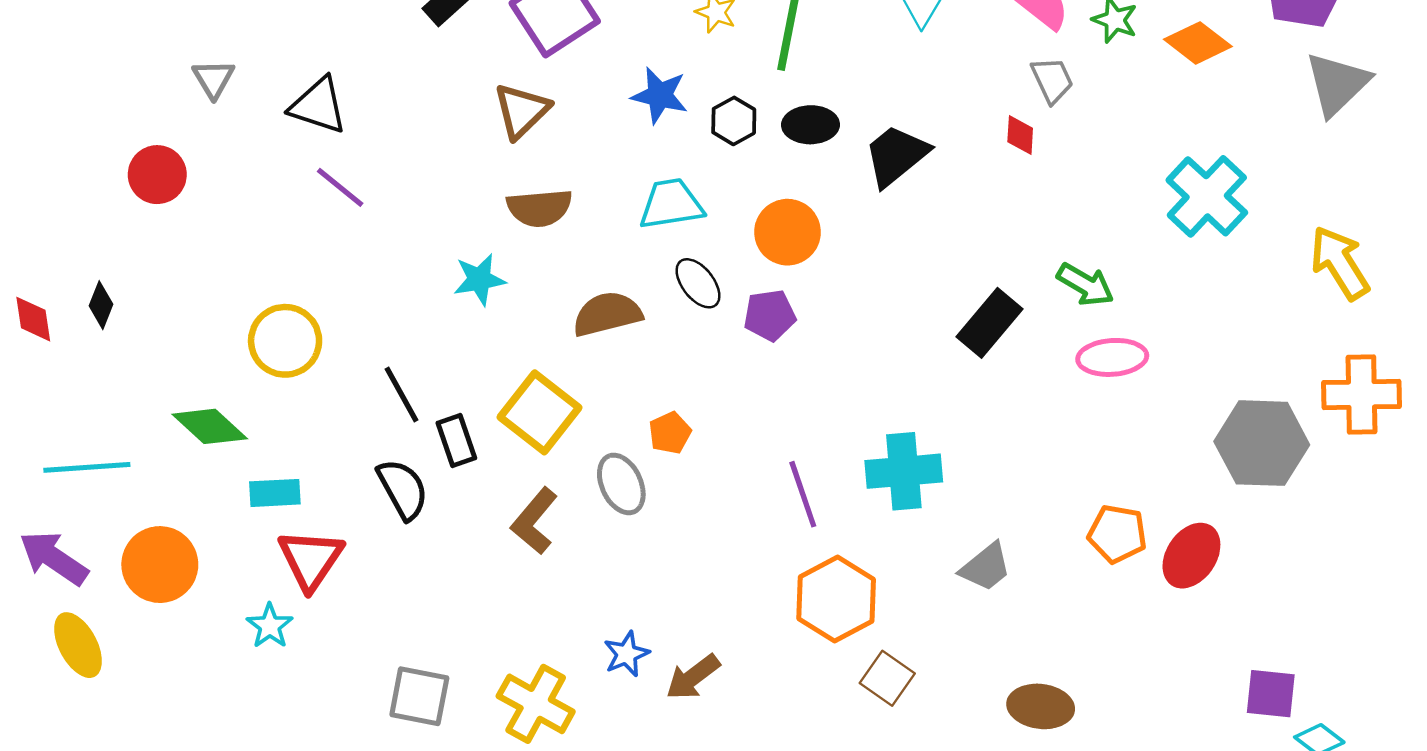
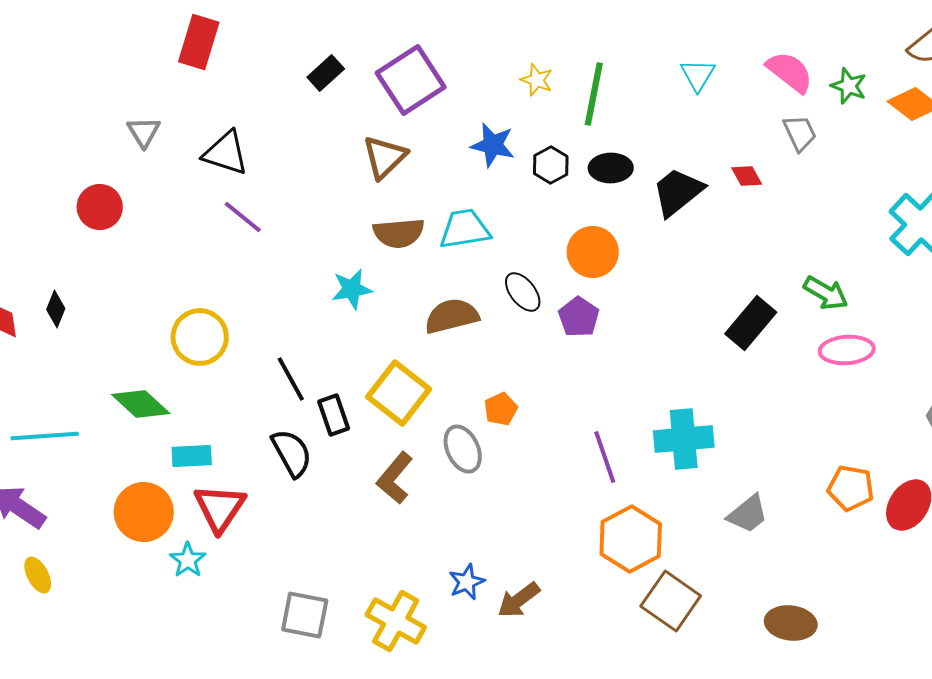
red diamond: (1020, 135) -> (747, 176), moved, turned -32
cyan trapezoid: (671, 204) -> (465, 229), moved
purple pentagon: (770, 315) -> (579, 317), turned -30
orange circle: (160, 565) -> (144, 512), moved
yellow ellipse: (78, 645) -> (38, 575), size x0.7
brown square: (887, 678) -> (671, 601), size x1.4

